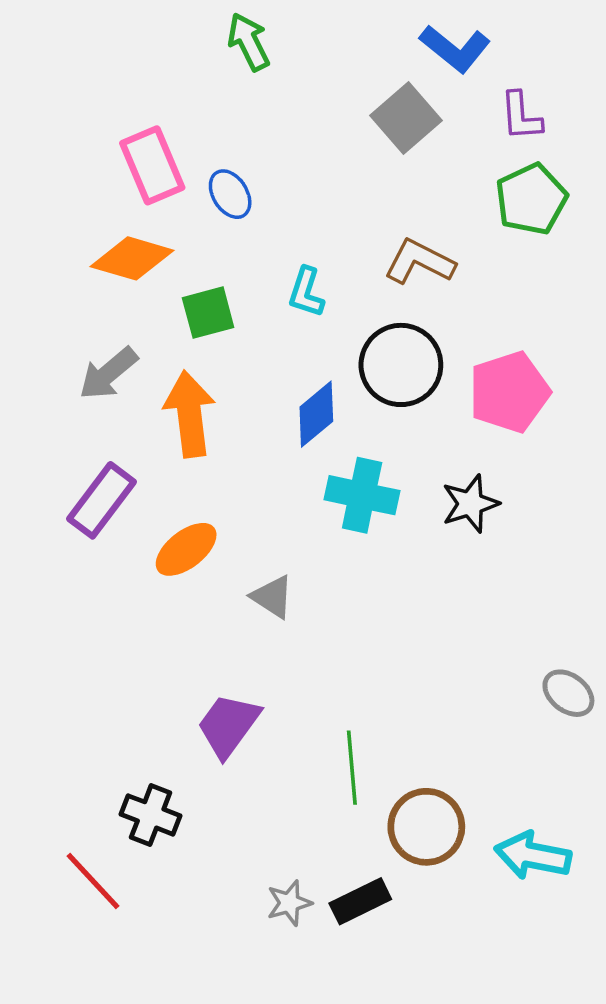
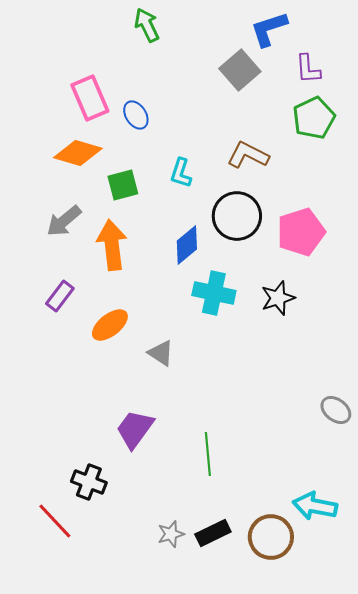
blue L-shape: (455, 49) -> (269, 29), turned 123
purple rectangle: (102, 500) -> (60, 296), size x0.7
brown circle: (426, 827) -> (271, 537), moved

